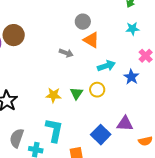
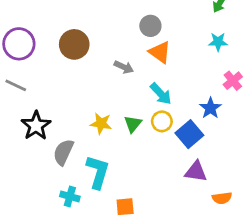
brown circle: (14, 35) -> (74, 44), moved
cyan arrow: (106, 66) -> (161, 94), moved, turned 60
blue square: (101, 135) -> (189, 134), moved
gray semicircle: (17, 138) -> (63, 152), moved

